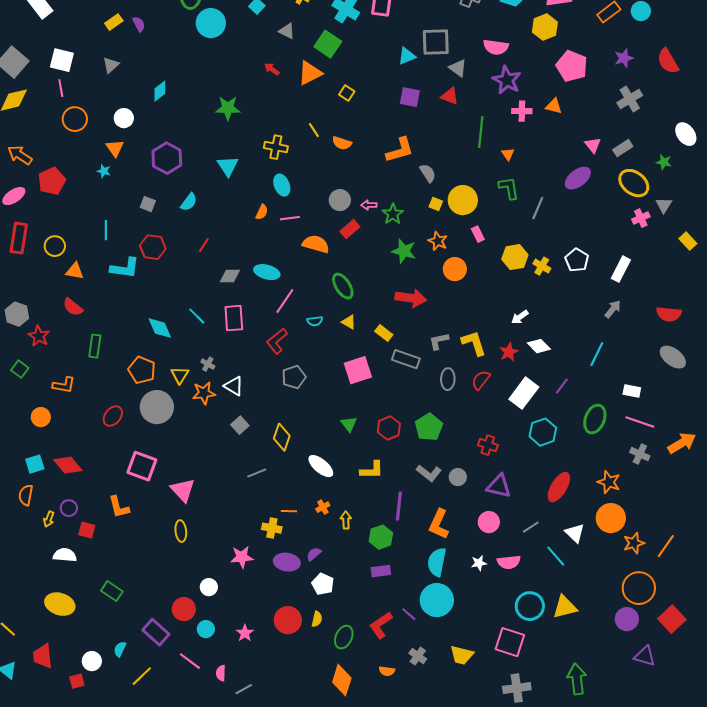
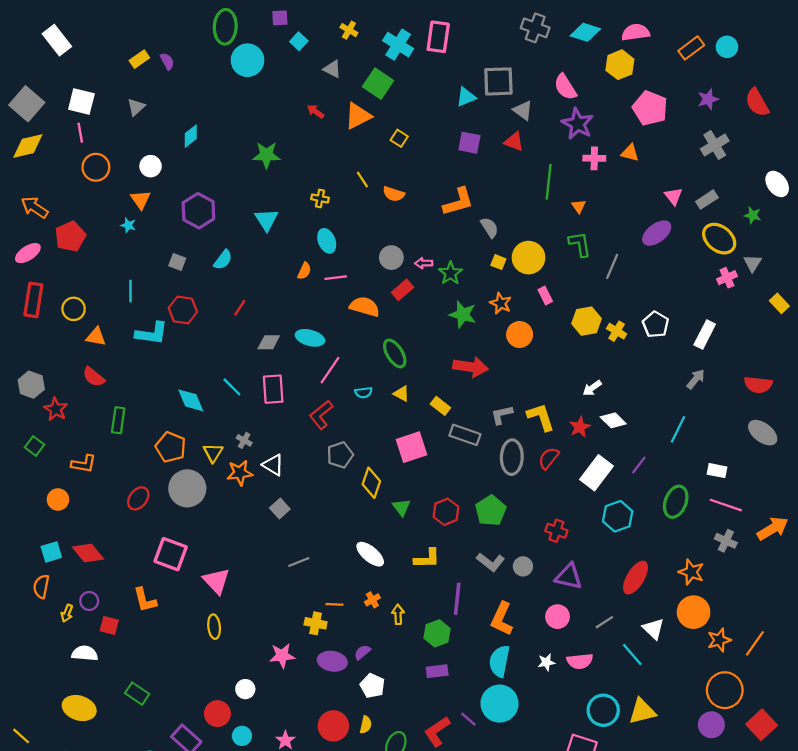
pink semicircle: (496, 47) -> (565, 87), turned 50
yellow cross: (276, 147) -> (320, 198), size x0.7
gray ellipse: (448, 379) -> (512, 457), size x1.4
yellow diamond: (282, 437) -> (371, 483), moved

